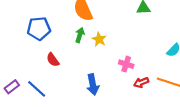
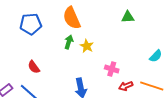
blue pentagon: (39, 29) -> (31, 24), moved
red semicircle: (53, 60) -> (34, 67), moved

